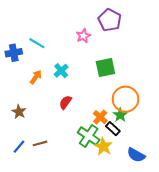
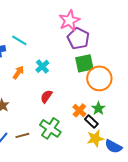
purple pentagon: (110, 20) -> (78, 38), moved
pink star: (83, 36) -> (69, 20), moved, size x1.5
orange circle: (126, 99) -> (99, 78), moved
green cross: (89, 136) -> (50, 128), moved
yellow star: (103, 147) -> (95, 138), moved, turned 30

